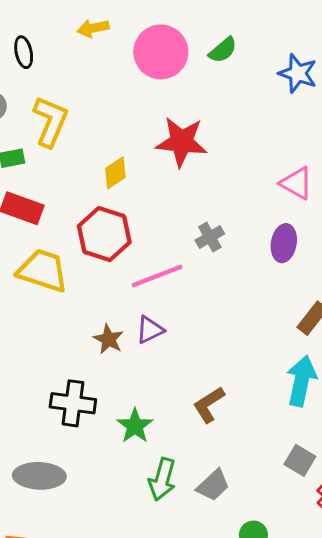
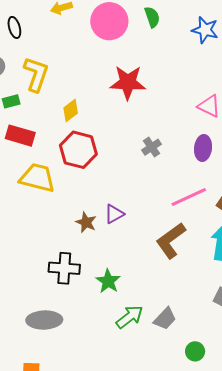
green semicircle: (223, 50) -> (152, 17), turned -65
yellow diamond: (115, 173) -> (71, 110), moved
pink line: (157, 276) -> (189, 197), moved
brown L-shape: (209, 405) -> (171, 240), moved, size x1.4
green arrow: (162, 479) -> (130, 317), turned -140

